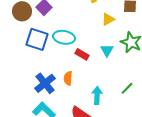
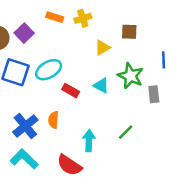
cyan ellipse: (64, 37) -> (49, 70), turned -40
cyan triangle: (107, 50) -> (101, 86), turned -32

